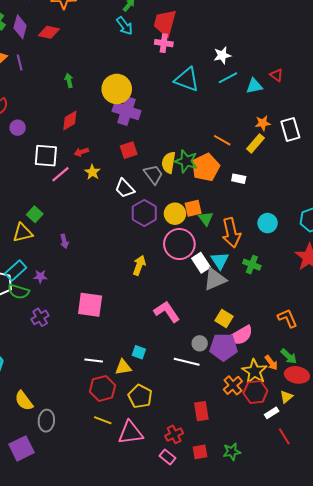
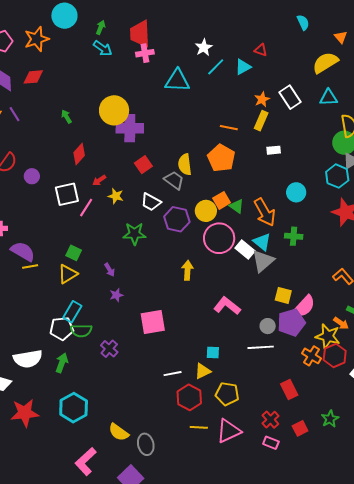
green star: (186, 161) -> (134, 234), moved
white rectangle: (239, 179) -> (274, 150), moved
purple star: (40, 276) -> (116, 295), moved

